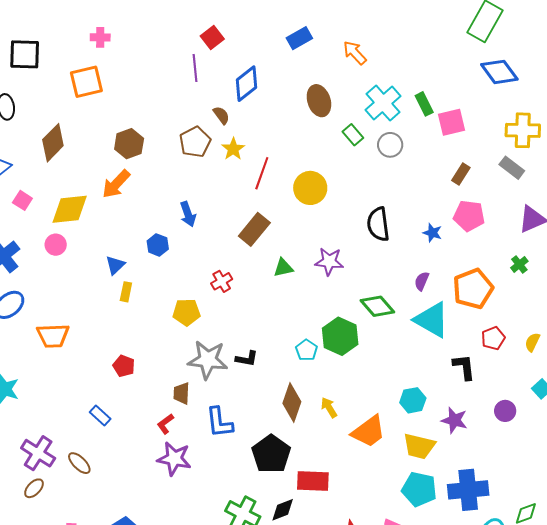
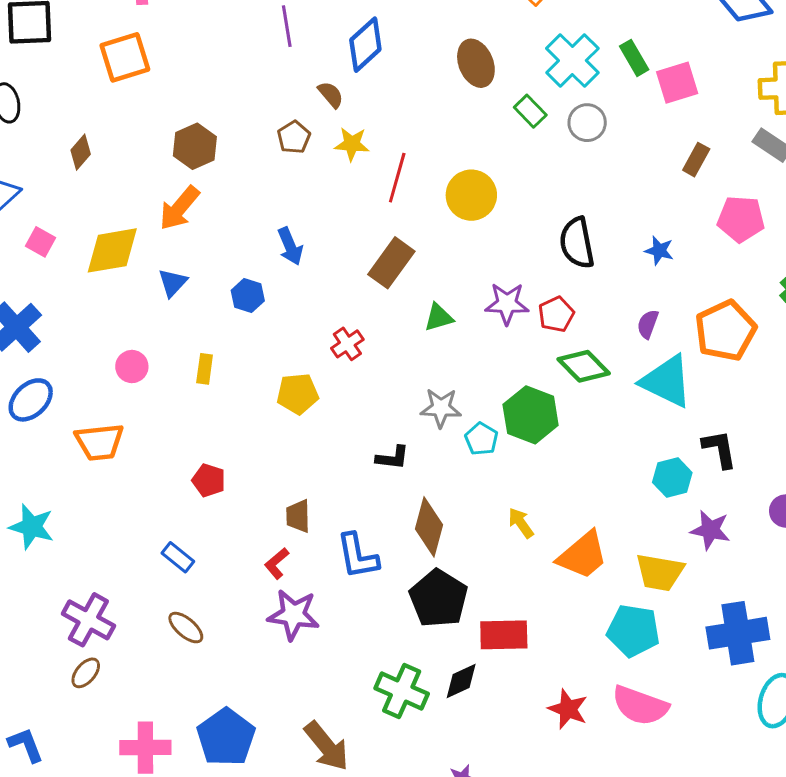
brown pentagon: (195, 142) -> (294, 137), size x0.7
brown diamond: (53, 143) -> (81, 152), size x0.6
yellow star: (233, 149) -> (352, 144), turned -30
pink pentagon: (469, 216) -> (741, 219), moved
pink circle: (56, 245) -> (132, 367), moved
blue triangle: (115, 265) -> (173, 283), moved
red pentagon: (493, 338) -> (556, 314), moved
gray star: (208, 360) -> (441, 408), moved, size x0.7
cyan hexagon: (413, 400) -> (672, 477), moved
brown diamond: (292, 402) -> (429, 527), moved
brown ellipse: (79, 463) -> (186, 628), moved
cyan pentagon: (419, 489) -> (633, 631), moved

